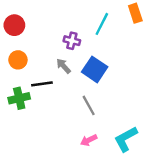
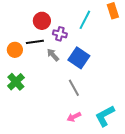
red circle: (14, 25) -> (42, 21), moved
black line: (42, 84) -> (35, 42), moved
green cross: (19, 98) -> (16, 82), turned -30

